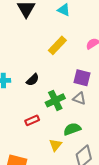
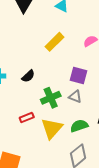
green semicircle: (72, 129) -> (79, 126), moved
yellow triangle: (55, 145) -> (52, 128), moved, size x1.6

